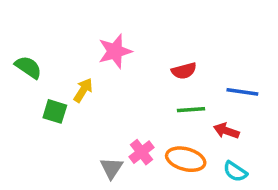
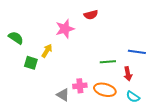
red semicircle: (184, 71) -> (91, 15), moved
red arrow: (226, 131) -> (128, 74), turned -120
pink cross: (141, 152) -> (80, 86), turned 32
gray triangle: (111, 168) -> (63, 95), turned -32

